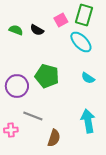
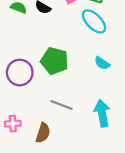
gray line: (33, 116) -> (62, 105), moved
brown semicircle: (54, 138) -> (43, 133), moved

